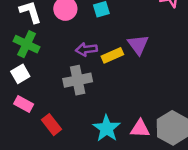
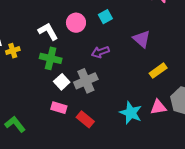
yellow rectangle: (112, 55) -> (158, 71), moved
white square: (20, 74) -> (62, 82), moved
gray cross: (78, 80) -> (86, 81), moved

